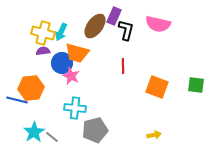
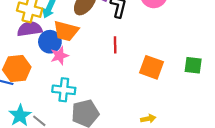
purple semicircle: (43, 51) -> (30, 29), size x1.6
pink star: (71, 76) -> (60, 56), turned 30

